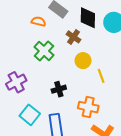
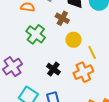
black cross: (59, 89) -> (53, 69), turned -32
orange cross: (88, 107) -> (83, 72), moved, turned -30

